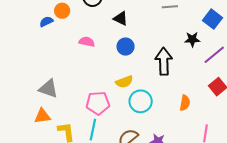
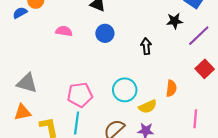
black arrow: (164, 61) -> (146, 46), size x0.6
yellow semicircle: (124, 82) -> (148, 107), moved

